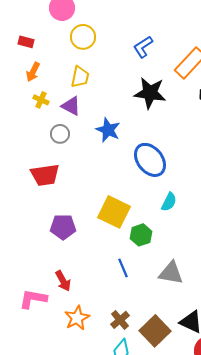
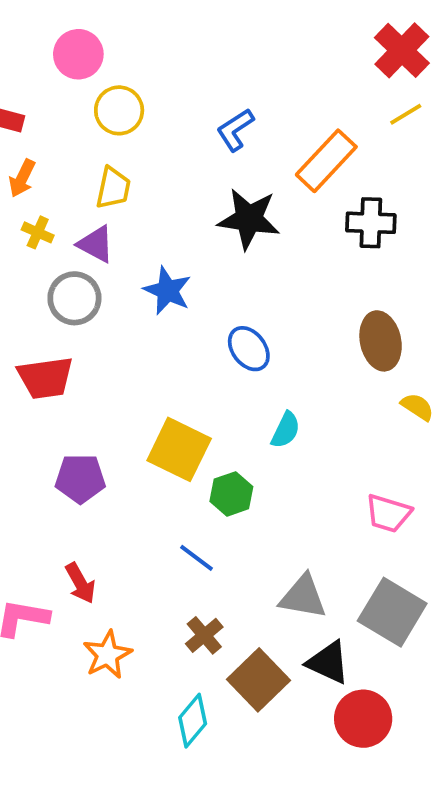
gray circle: (60, 134) -> (74, 298), size x1.4
blue ellipse: (150, 160) -> (249, 349), size x0.7
blue line: (123, 268) -> (197, 558), turned -30
gray triangle: (171, 273) -> (303, 597), moved
brown cross: (120, 320) -> (204, 635), moved

